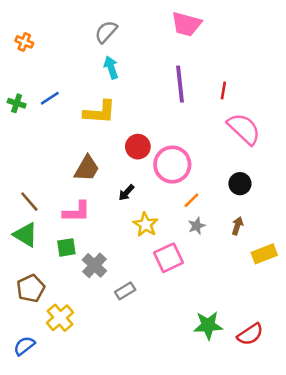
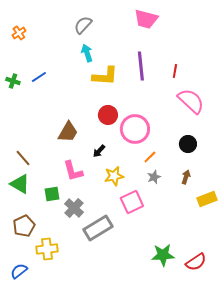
orange cross: (24, 42) -> (19, 33), turned 32
yellow L-shape: (100, 112) -> (105, 76), moved
pink L-shape: (77, 212) -> (73, 171), moved, turned 75
yellow star: (146, 225) -> (114, 176), turned 30
gray rectangle: (125, 291) -> (98, 228), size x1.8
yellow cross: (60, 318) -> (47, 249), turned 35

